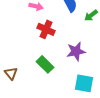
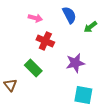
green rectangle: (45, 64) -> (33, 68), moved

